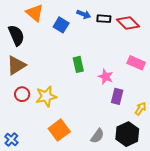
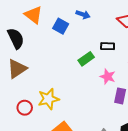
black rectangle: (104, 19) -> (108, 46), moved
green rectangle: (78, 64) -> (86, 59), moved, turned 70
red circle: (22, 94) -> (25, 108), moved

